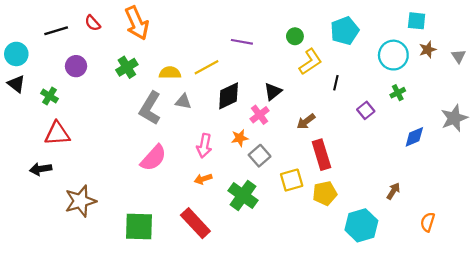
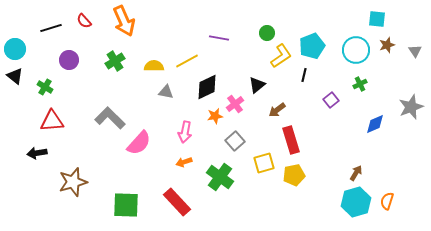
cyan pentagon: (345, 31) -> (312, 46), moved
black triangle: (273, 92) -> (257, 85), moved
gray L-shape: (150, 108) -> (110, 118), moved, turned 104
orange star: (240, 138) -> (215, 116), moved
cyan hexagon: (361, 225) -> (356, 202), moved

